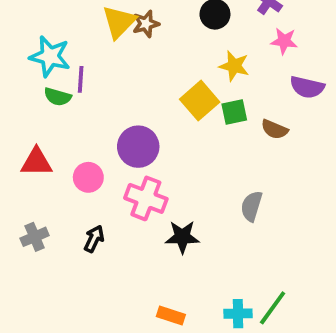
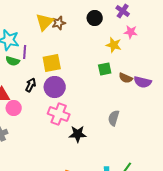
yellow star: (234, 66) -> (114, 45), moved
purple semicircle: (307, 87) -> (143, 82), moved
yellow square: (200, 101) -> (52, 63), moved, turned 30
pink circle: (88, 177) -> (14, 108), moved
black arrow: (94, 239) -> (31, 85), moved

